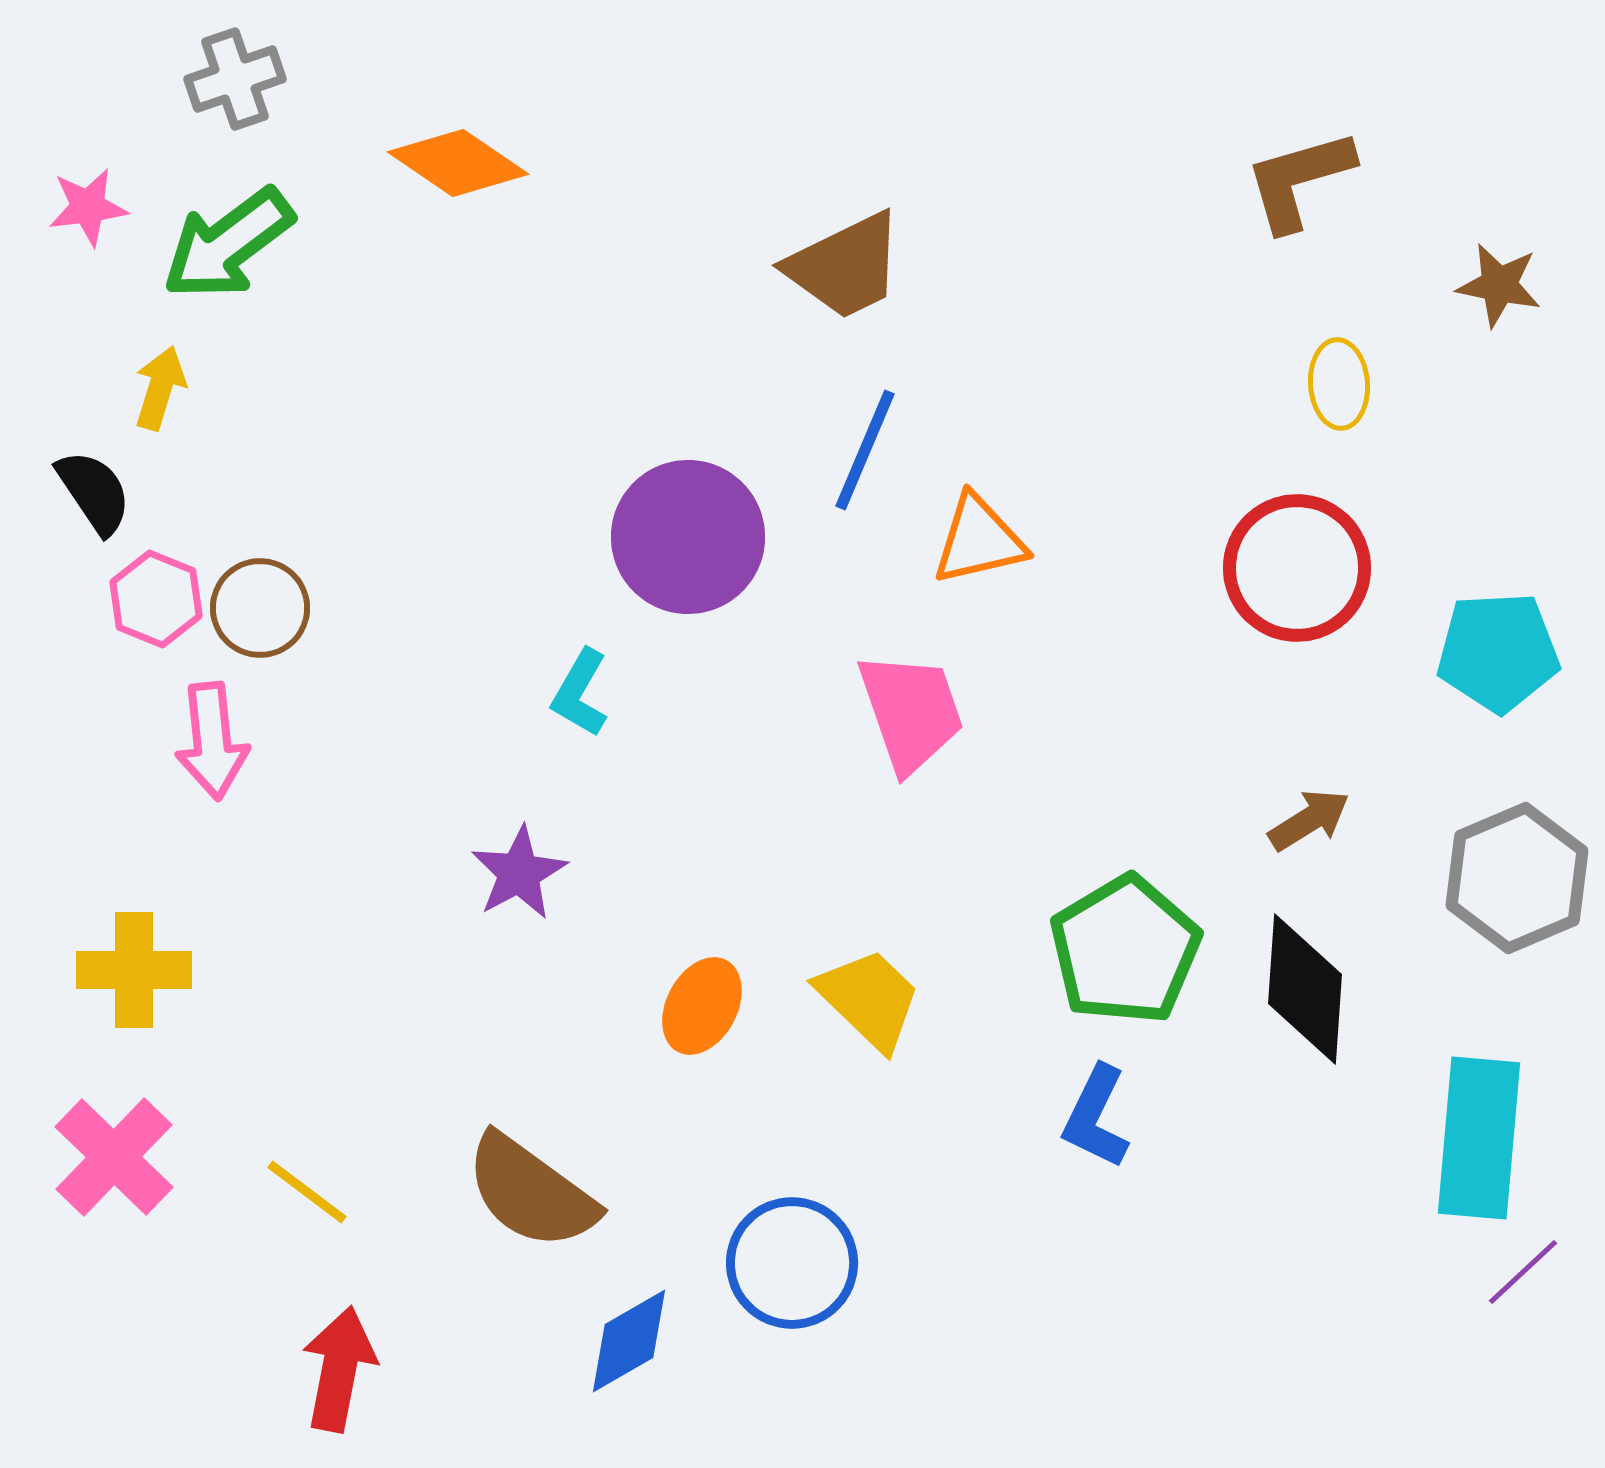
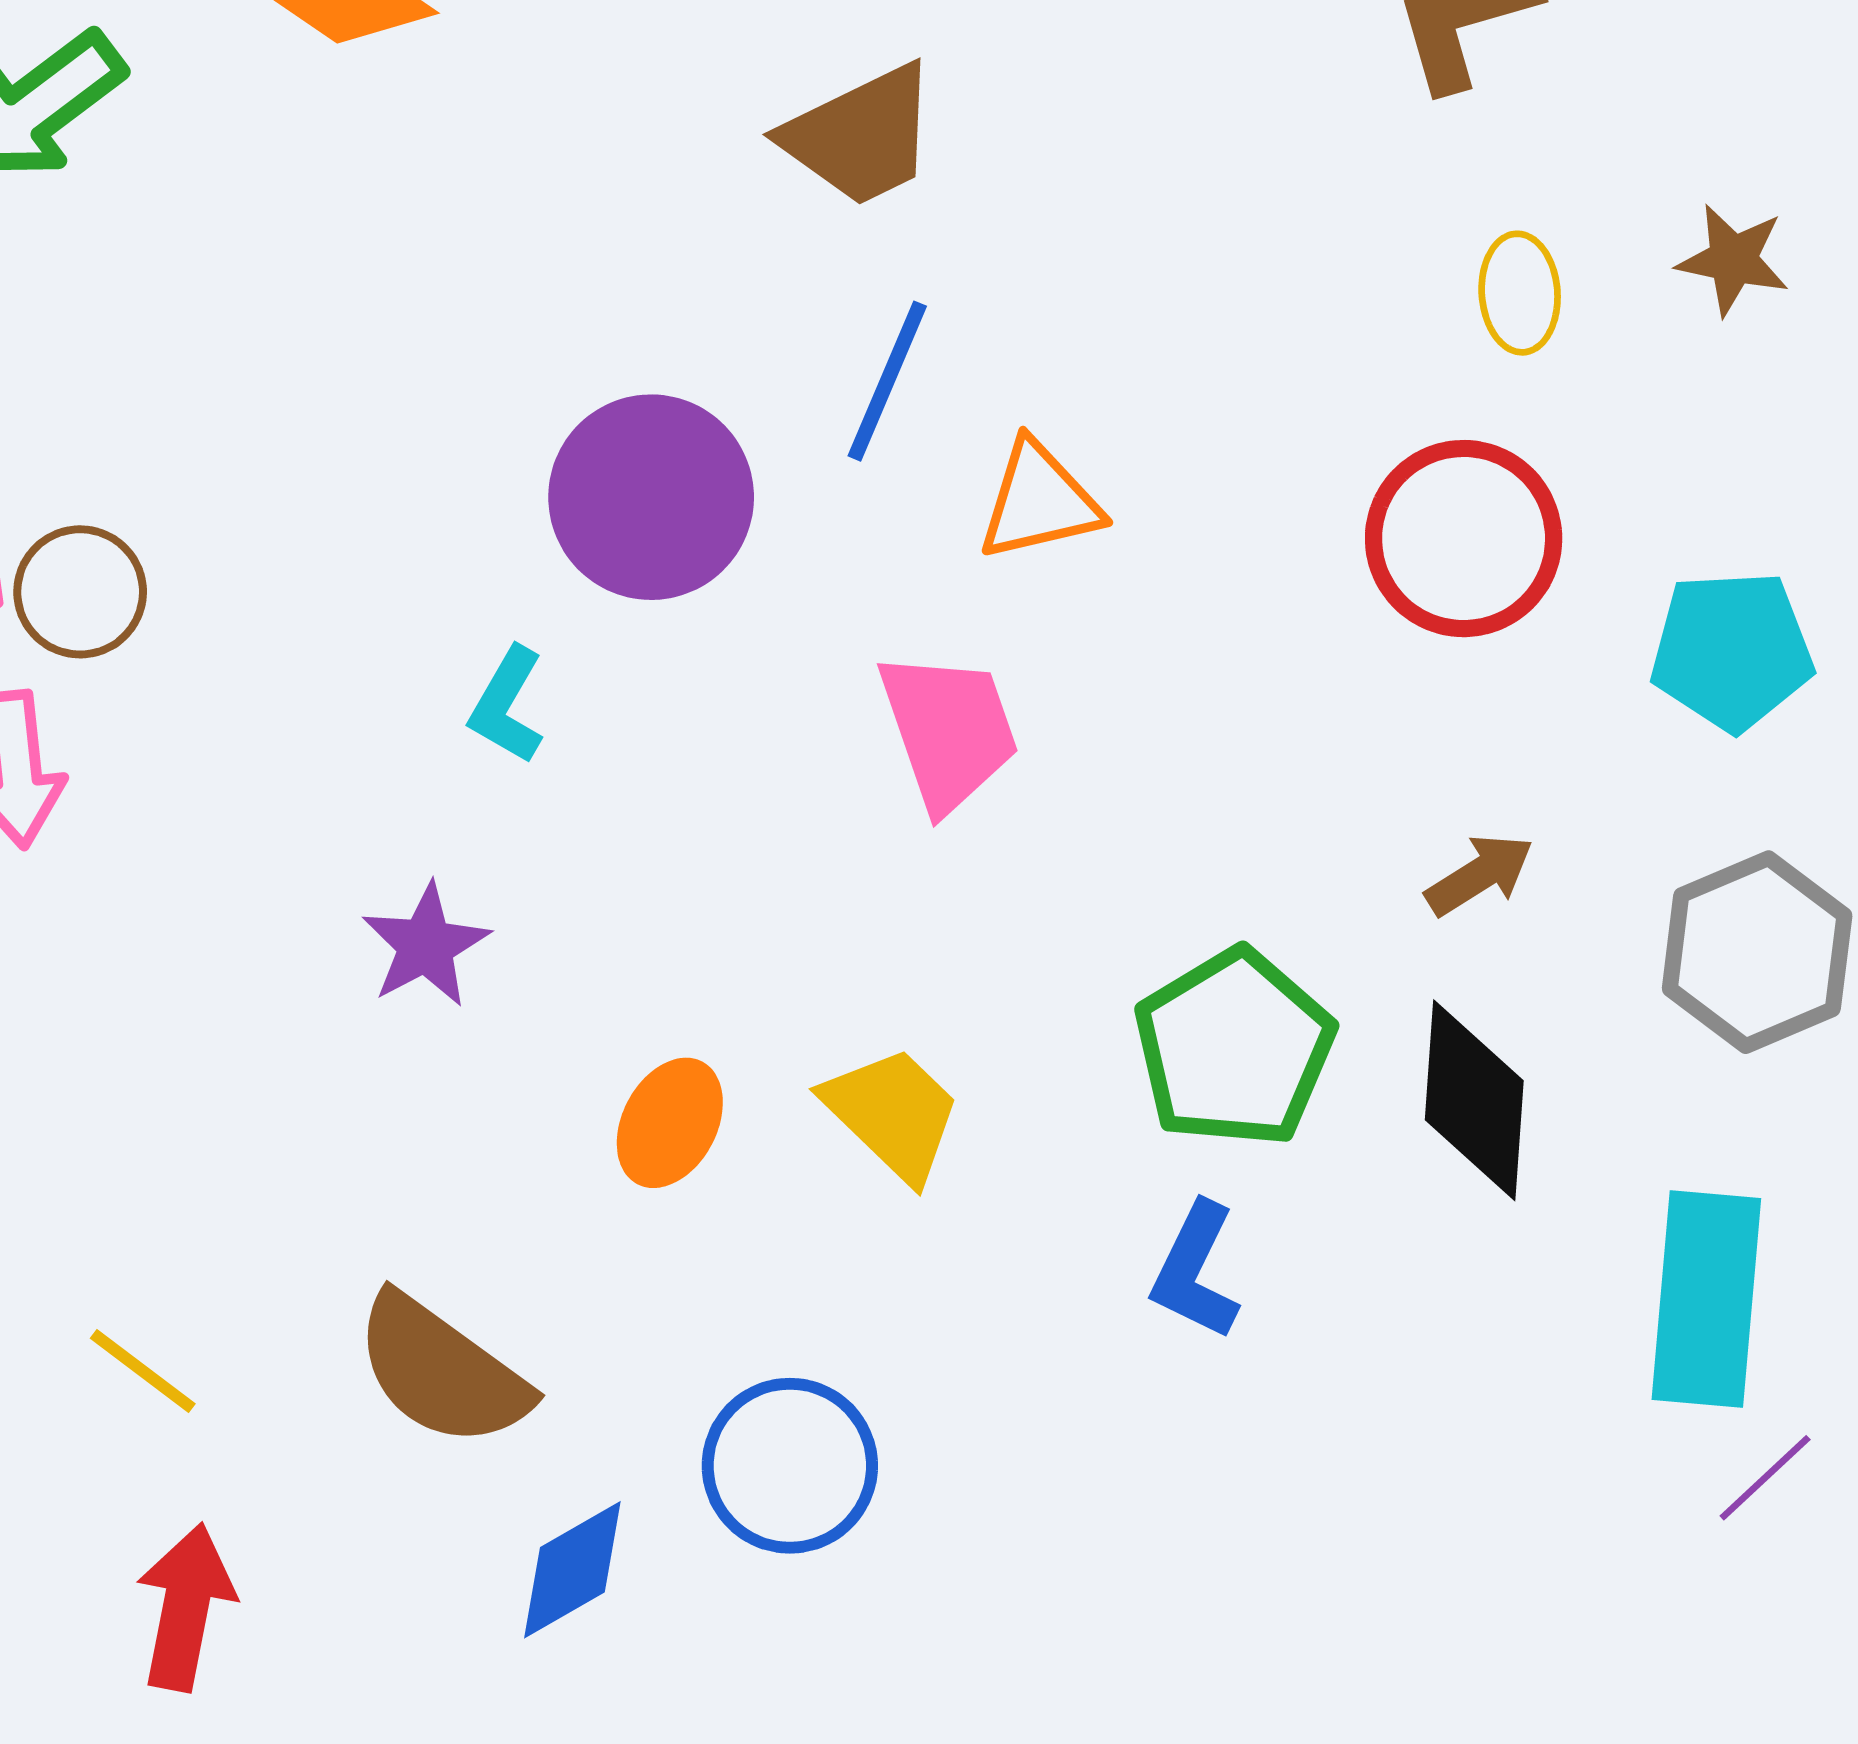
brown star: (1499, 285) -> (1733, 260), moved

